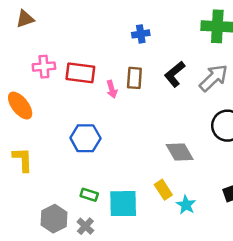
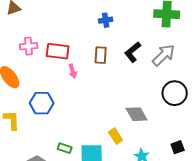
pink arrow: (112, 89) -> (73, 71), moved
blue hexagon: (85, 138) -> (42, 103), moved
yellow rectangle: (163, 190) -> (116, 136), moved

